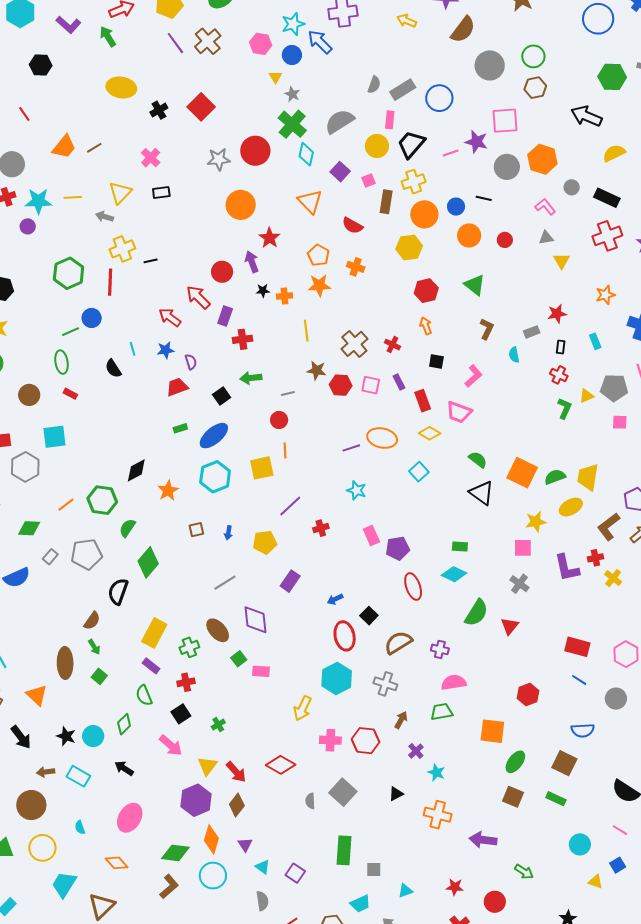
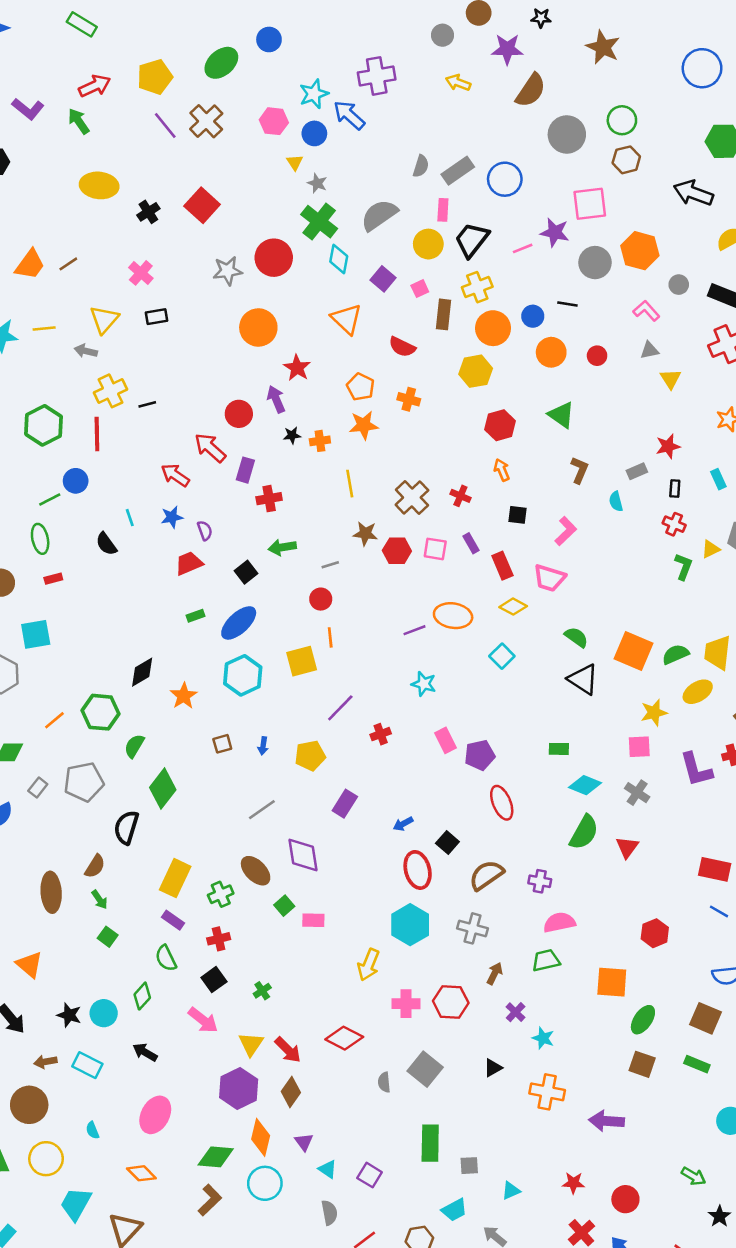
red rectangle: (70, 394) -> (53, 579), turned -40
cyan diamond: (454, 574) -> (585, 785), moved
brown ellipse: (65, 663) -> (51, 892), moved
green arrow: (524, 872) -> (693, 1176), moved

